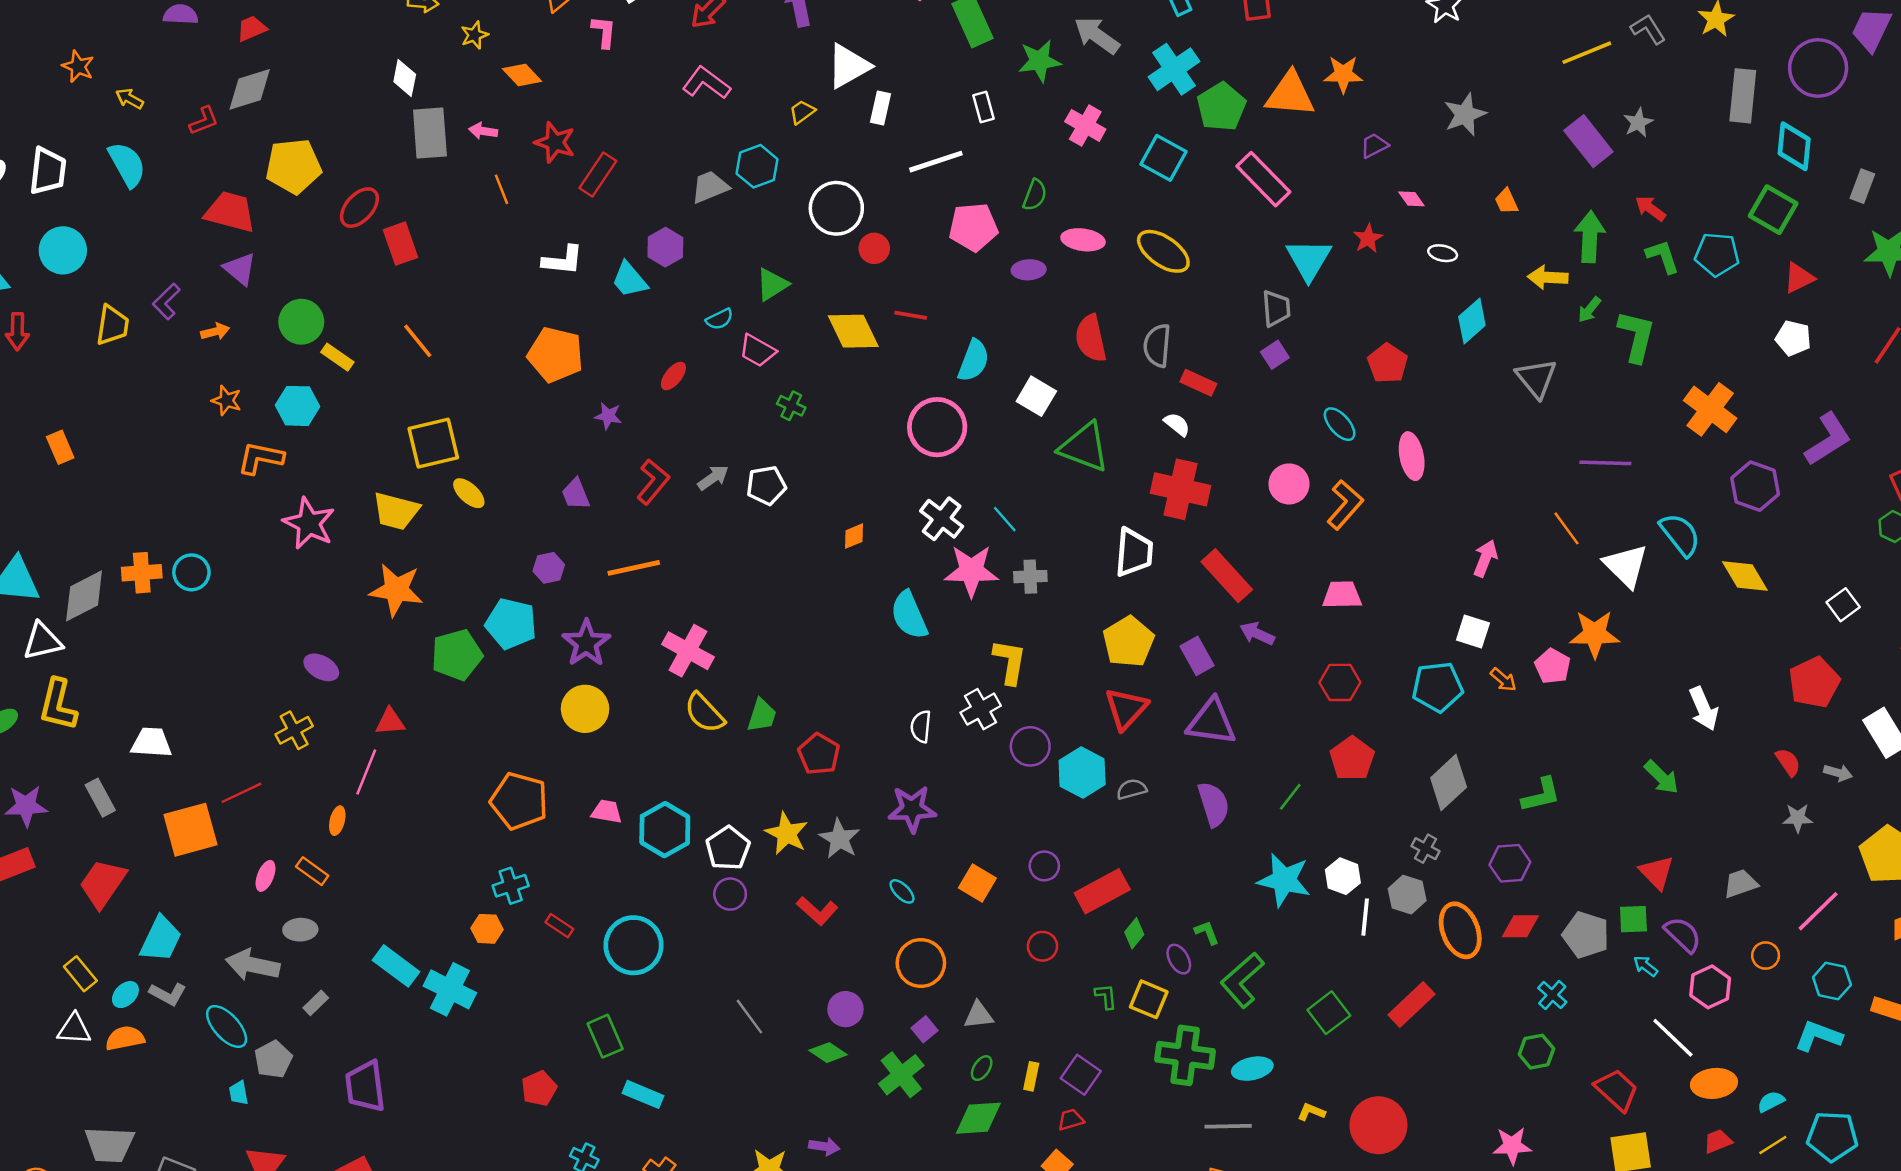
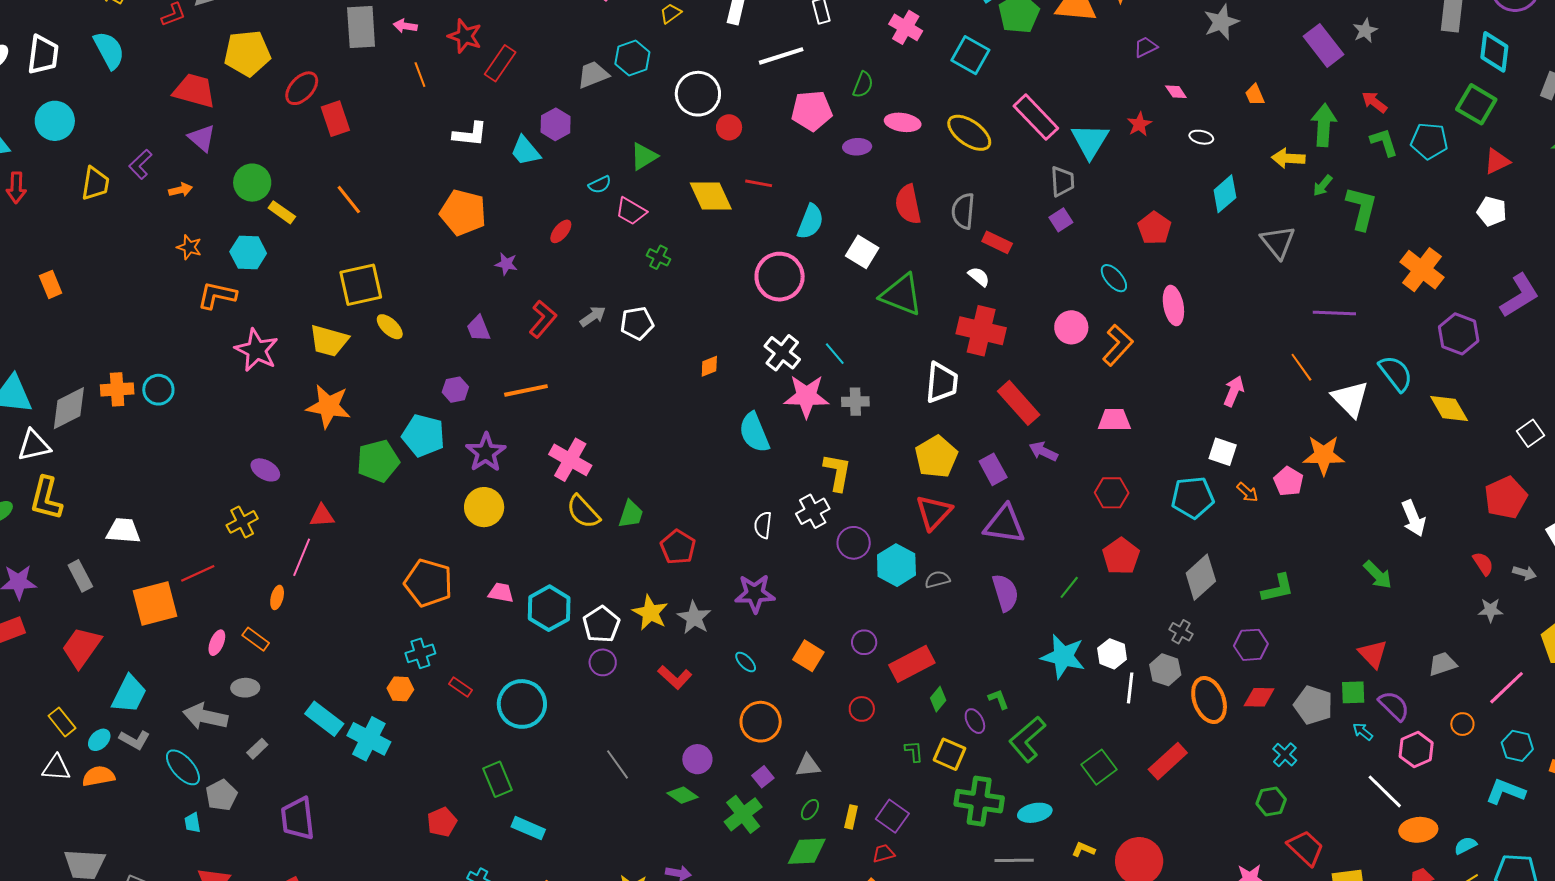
pink rectangle: (1263, 179) -> (1036, 117), moved
red trapezoid: (1617, 1090) -> (1306, 848), moved

